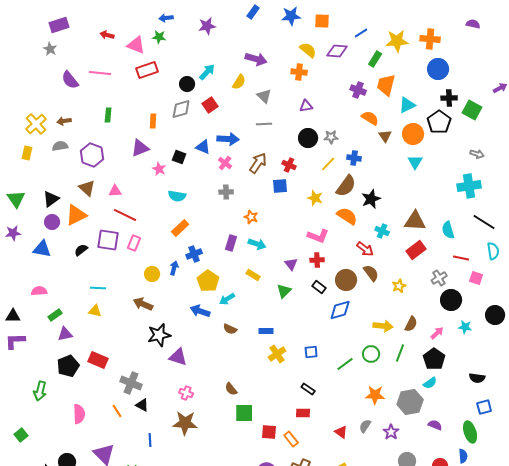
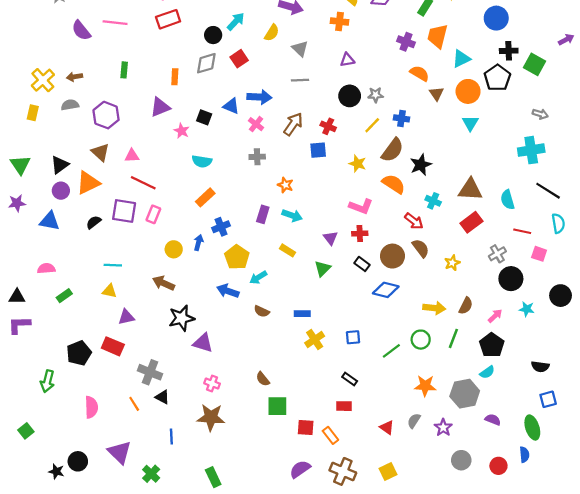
blue diamond: (340, 310) -> (386, 290), turned 30
purple triangle: (65, 334) -> (126, 317), moved

